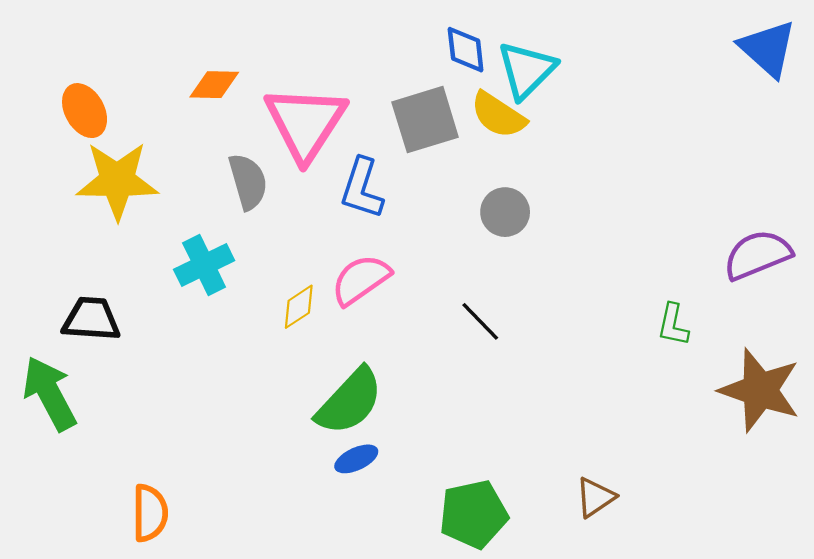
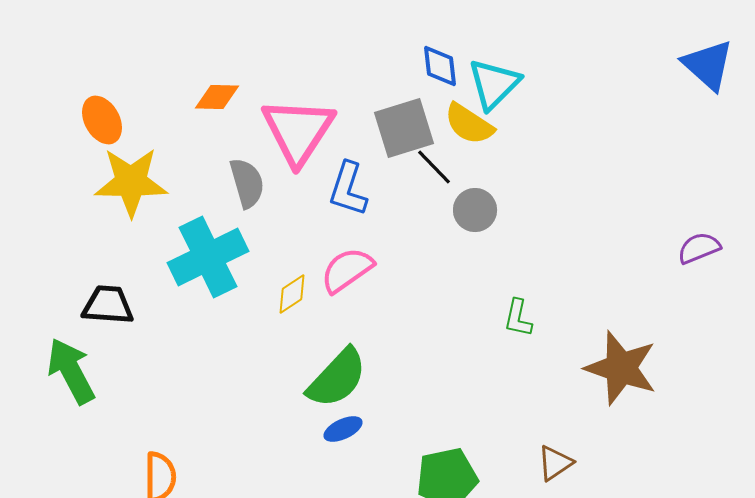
purple semicircle: (758, 255) -> (699, 248), size x0.7
cyan cross: (204, 265) -> (208, 257), size x1.5
black line: (480, 321) -> (434, 167), moved
green L-shape: (673, 325) -> (518, 318), moved
brown star: (760, 390) -> (621, 368), moved

